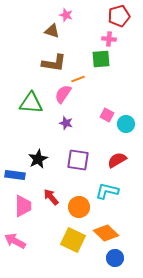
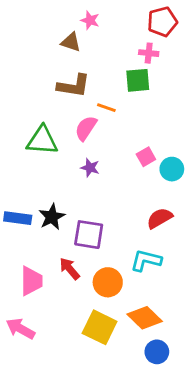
orange line: (78, 79) -> (106, 108), turned 40
pink square: (107, 115) -> (146, 157), turned 32
purple square: (78, 160) -> (89, 235), moved
blue rectangle: (15, 175) -> (18, 218), moved

